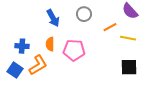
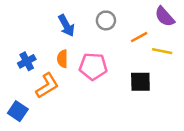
blue cross: (22, 46) -> (27, 61), turned -32
black square: (129, 67) -> (140, 82), moved
blue square: (15, 70) -> (18, 111), moved

